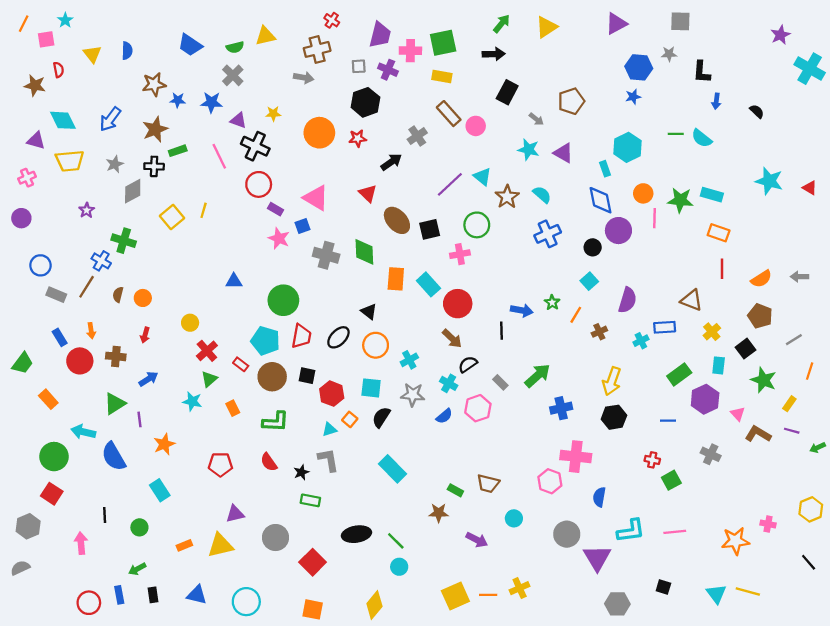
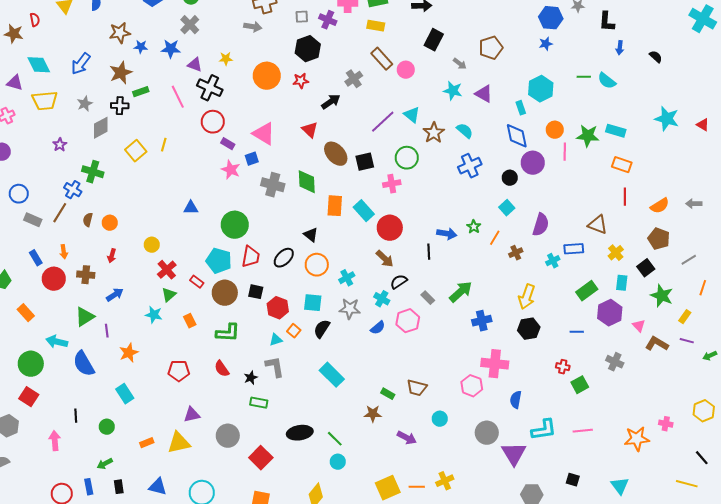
yellow line: (748, 591) -> (687, 484), moved

